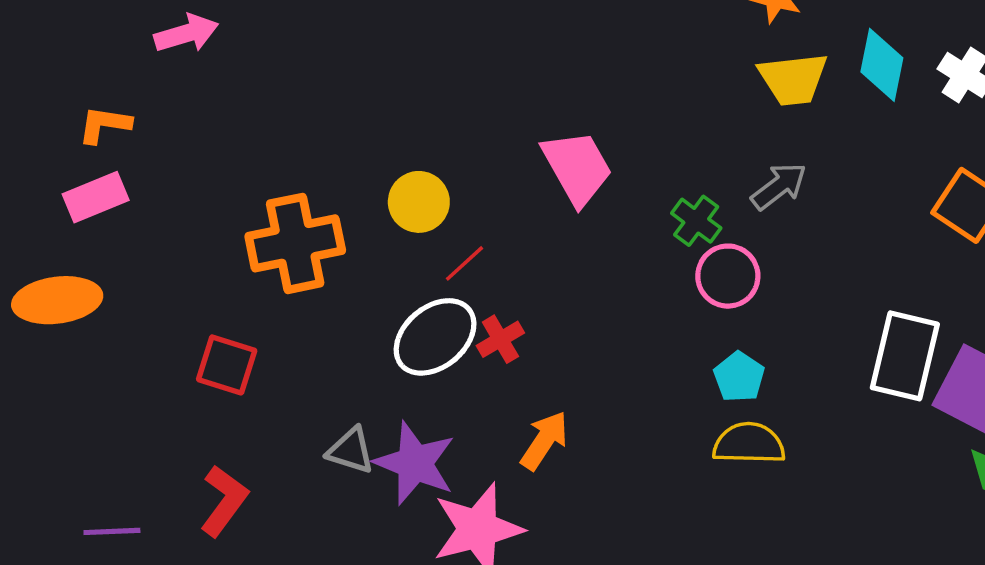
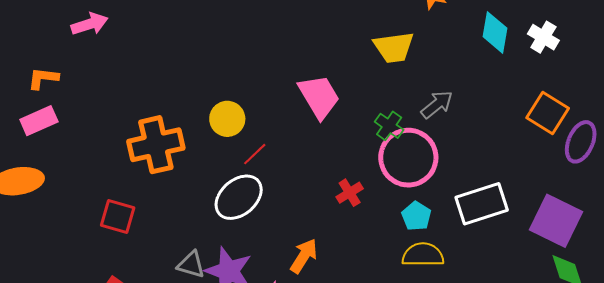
yellow trapezoid: (793, 79) -> (394, 47), moved
pink circle: (728, 276) -> (408, 158), size x1.6
red cross: (500, 339) -> (350, 193), moved
white rectangle: (905, 356) -> (482, 204), moved, turned 60

